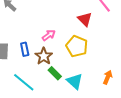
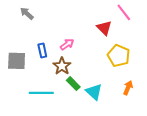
yellow pentagon: (77, 46) -> (119, 56), moved
blue rectangle: (25, 49) -> (42, 51), moved
cyan line: (24, 82) -> (41, 93), turned -40

